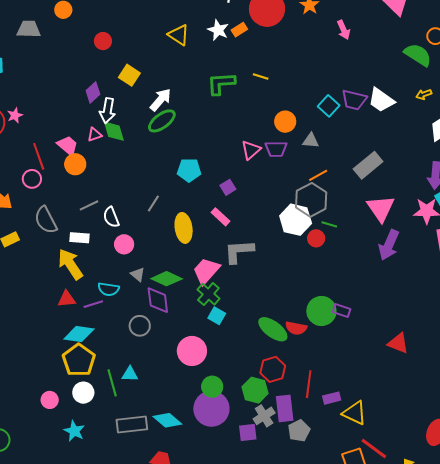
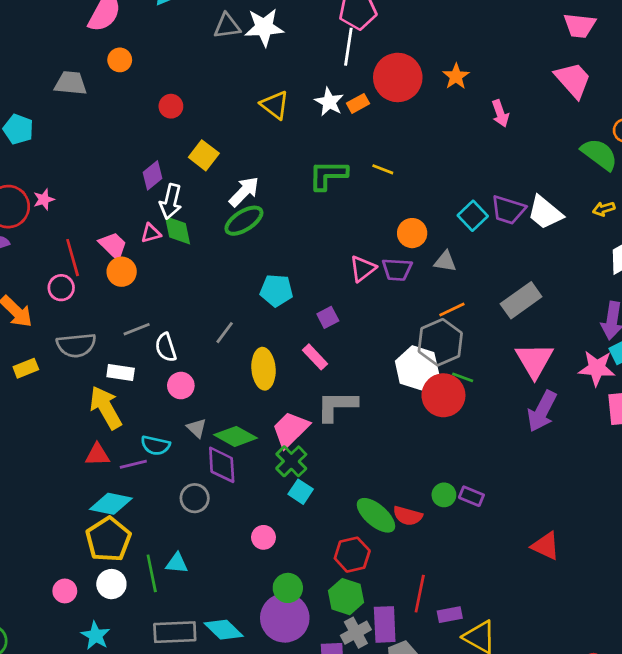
gray semicircle: (46, 220) -> (76, 345), turned -72
red circle: (316, 238) -> (443, 395), size x1.8
green circle: (321, 311) -> (444, 495), size x0.6
pink circle: (192, 351) -> (263, 537), size x0.6
red hexagon: (273, 369) -> (352, 555), moved

